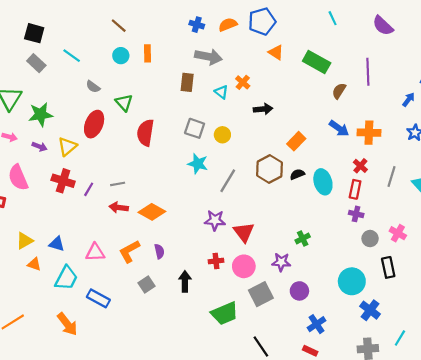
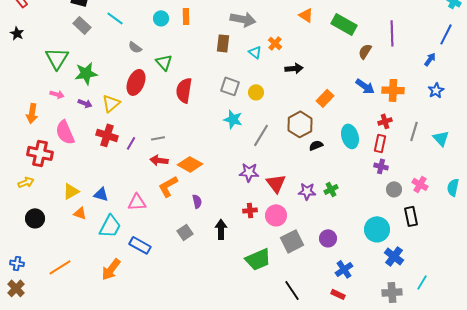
red cross: (360, 166) -> (385, 121), turned 32
black semicircle: (297, 174) -> (316, 145), moved
orange L-shape: (129, 251) -> (168, 186), moved
purple star: (281, 262) -> (307, 191), moved
orange arrow: (67, 324) -> (111, 269), turned 75

